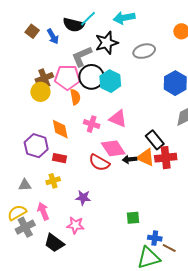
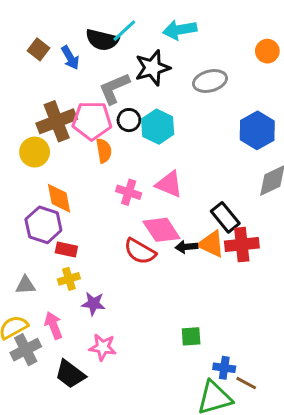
black circle: (91, 77) -> (129, 120), size x0.6
brown cross: (44, 78) -> (57, 121), size x1.4
yellow circle: (40, 92) -> (35, 152), moved
orange diamond: (60, 129) -> (59, 198), moved
red rectangle: (59, 158) -> (66, 249), moved
purple star: (83, 198) -> (93, 304), moved

